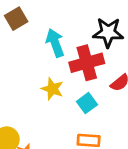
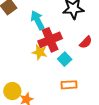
red cross: (87, 63) -> (50, 40), moved

